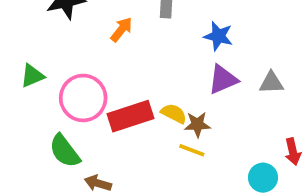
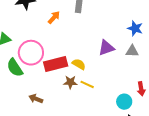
blue star: (218, 36) -> (135, 28), moved
brown star: (197, 124) -> (70, 82), moved
green semicircle: (65, 151) -> (15, 68), moved

